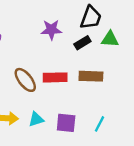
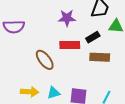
black rectangle: (82, 43) -> (93, 37), moved
red rectangle: (55, 77) -> (70, 45), moved

